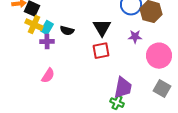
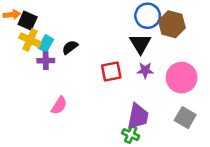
black triangle: (102, 28) -> (140, 44), moved
black semicircle: (67, 31) -> (70, 47), turned 128
purple star: (135, 37) -> (145, 70), moved
pink semicircle: (48, 76) -> (59, 105), moved

